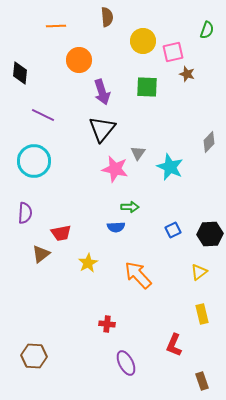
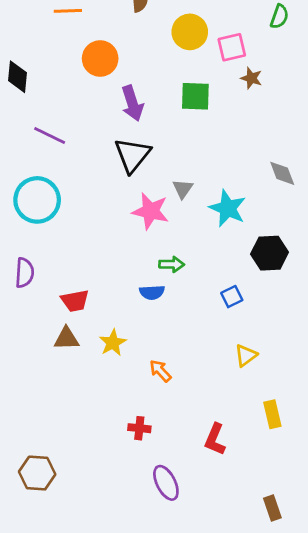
gray diamond: (209, 142) -> (282, 173), turned -65
black hexagon: (210, 234) -> (270, 253), moved
brown triangle: (41, 254) -> (67, 339), moved, turned 36
yellow triangle: (199, 272) -> (246, 355), moved
orange arrow: (138, 275) -> (160, 371), moved, size x0.6
red L-shape: (174, 345) -> (215, 439), moved

